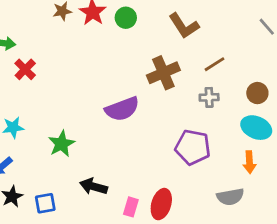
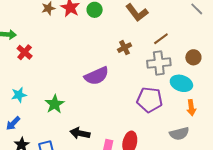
brown cross: (163, 73) -> (125, 48), size x0.6
gray cross: (209, 97) -> (159, 63), size x1.6
cyan ellipse: (256, 128) -> (181, 83), moved

